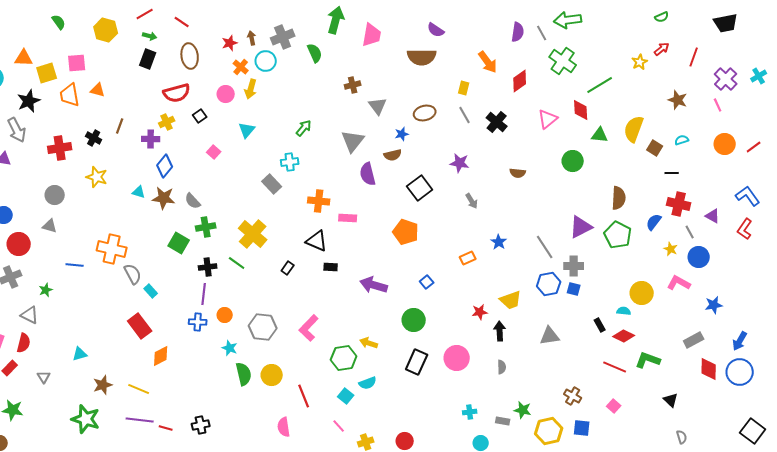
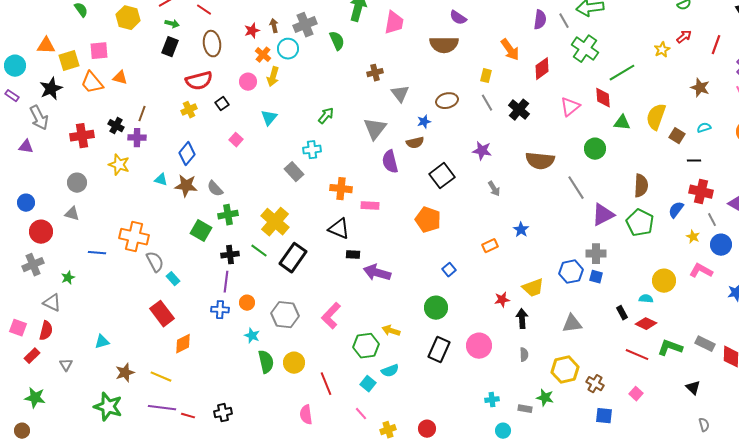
orange trapezoid: (70, 95) -> (92, 83), turned -30
purple cross: (151, 139) -> (137, 138), moved
brown semicircle: (518, 173) -> (540, 161), size x1.8
gray line: (545, 247) -> (576, 188), moved
black rectangle: (288, 268) -> (293, 258), moved, size x2.0
purple arrow: (374, 285) -> (377, 273), moved
gray rectangle: (694, 340) -> (705, 344), moved, turned 54
yellow hexagon: (549, 431) -> (565, 370), moved

